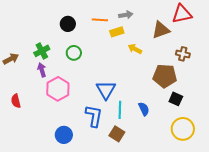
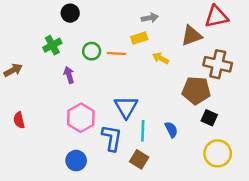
orange line: (100, 20) -> (117, 54), moved
black circle: (68, 24) -> (70, 13), moved
green cross: (42, 51) -> (52, 45), moved
green circle: (74, 53) -> (92, 51), moved
brown cross: (183, 54) -> (218, 64), size x1.6
purple arrow: (42, 70) -> (69, 75), moved
pink hexagon: (58, 89) -> (81, 118), moved

